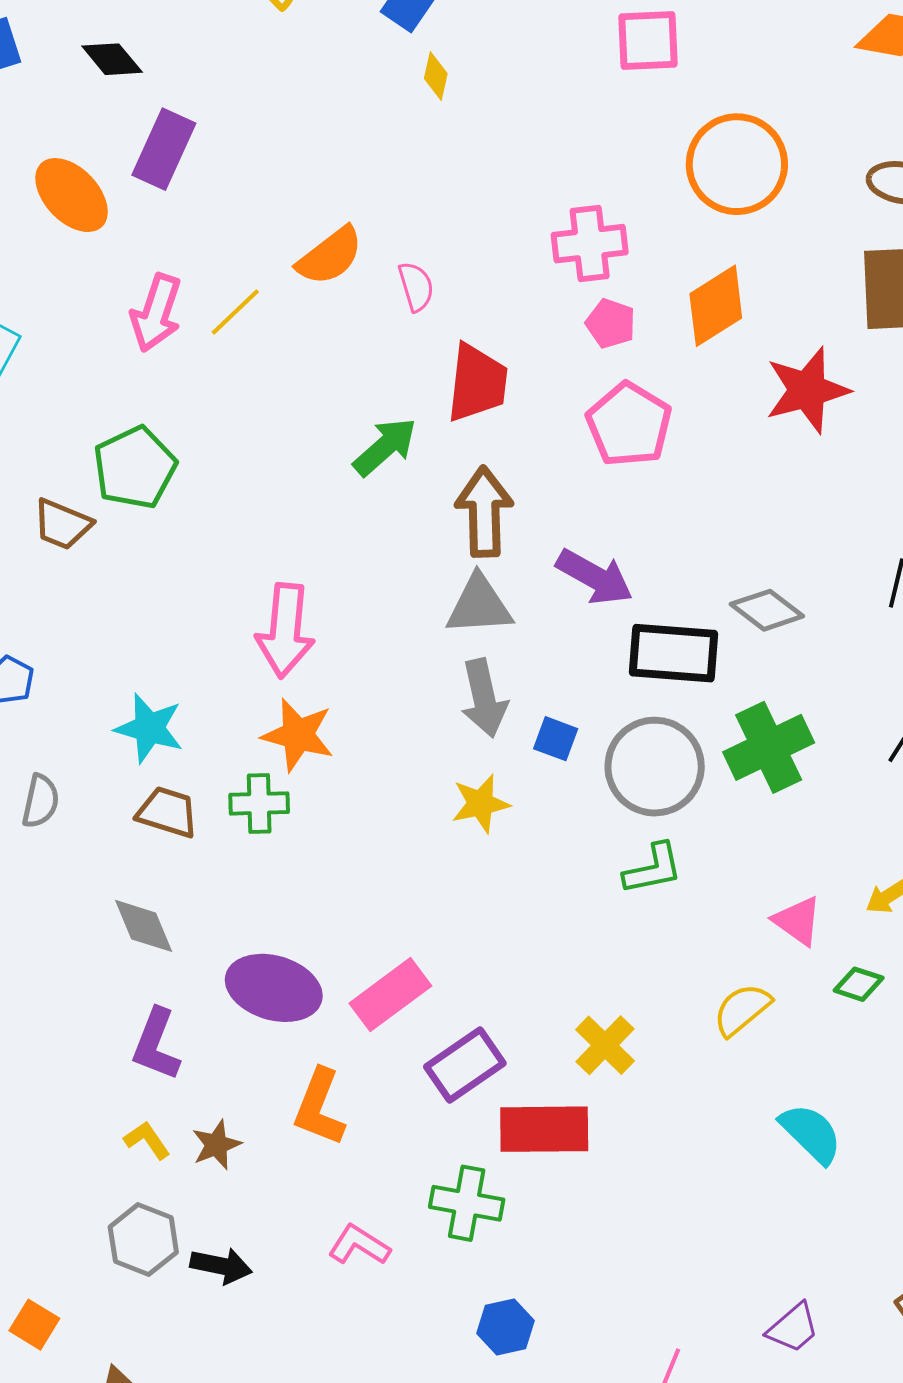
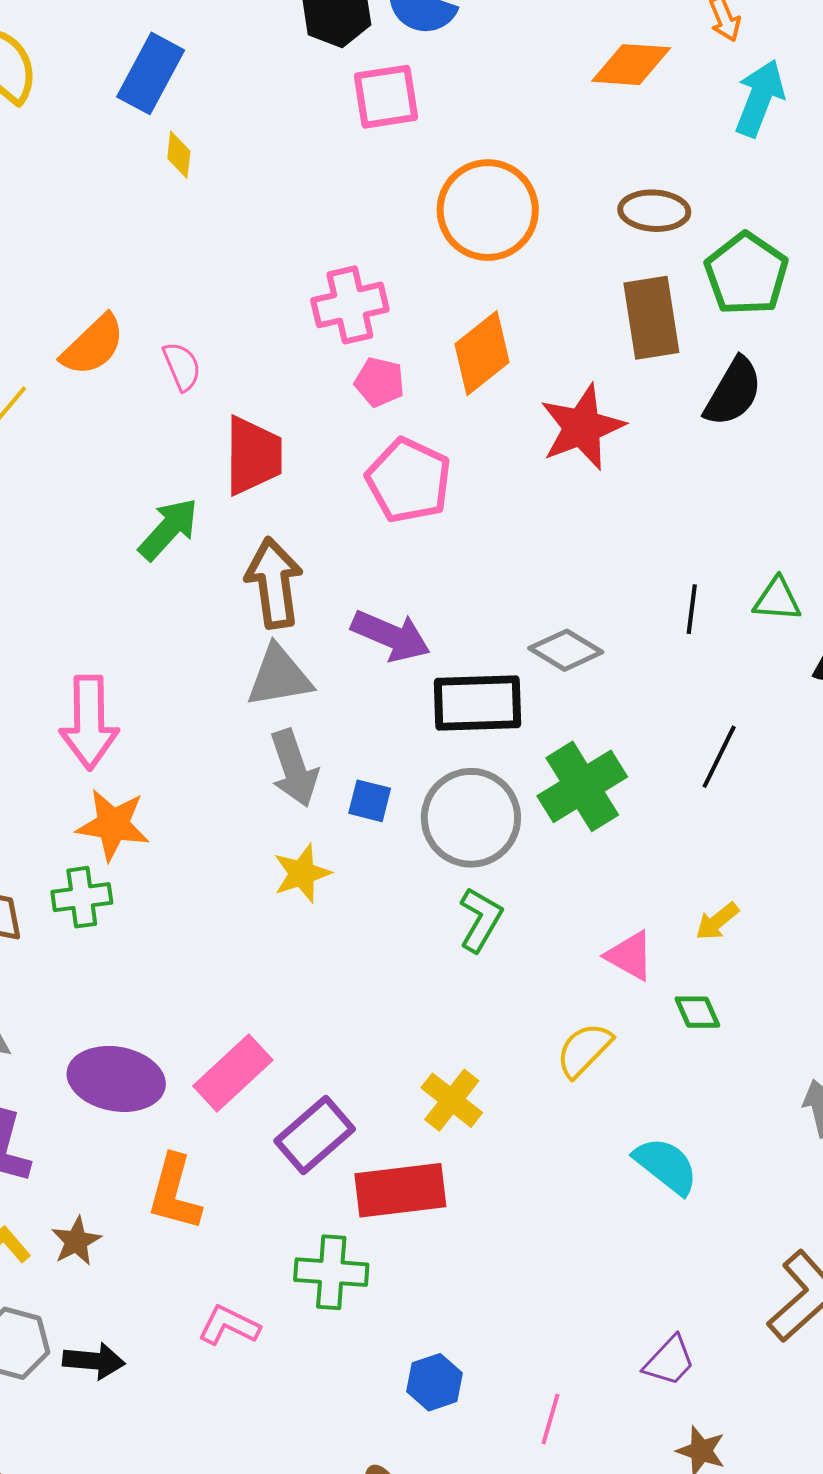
green L-shape: (653, 869) -> (480, 920), turned -42
green diamond: (859, 984) -> (697, 1012), turned 54
blue hexagon: (505, 1327) -> (434, 1382), moved

